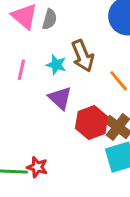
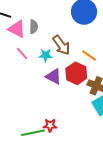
pink line: (21, 70) -> (22, 53), moved, turned -40
red hexagon: (92, 122) -> (76, 73), moved

